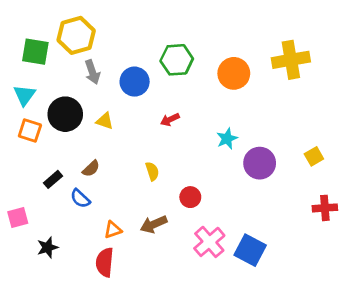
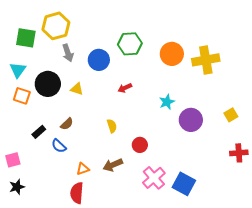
yellow cross: (291, 60) -> (206, 60), moved
black star: (48, 247) -> (17, 187), moved

